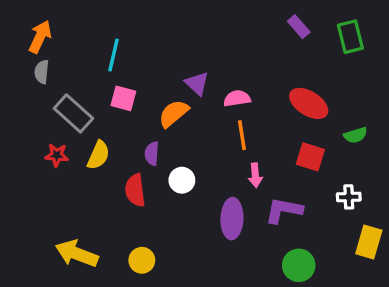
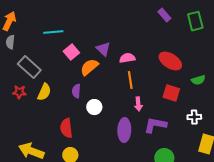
cyan line: (113, 55) -> (53, 32), turned 72
pink square: (123, 98) -> (71, 52), moved, turned 35
red semicircle: (135, 190) -> (66, 128), moved

